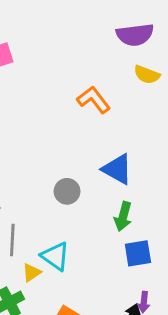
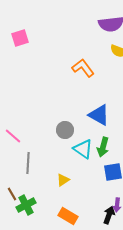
cyan triangle: (55, 256) -> (83, 149), moved
yellow triangle: (32, 273) -> (63, 180), moved

